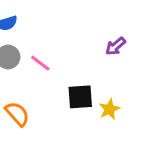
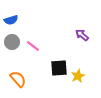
purple arrow: (116, 46) -> (82, 35), turned 80

